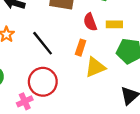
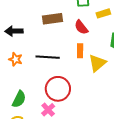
yellow rectangle: (114, 24) -> (103, 13), moved
black line: (43, 43) -> (48, 57), turned -30

